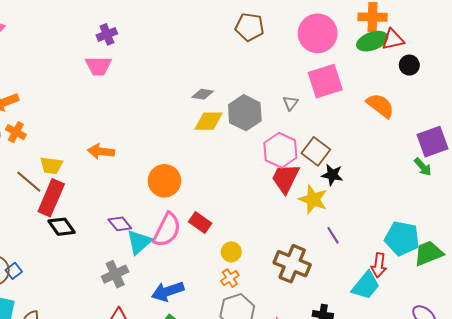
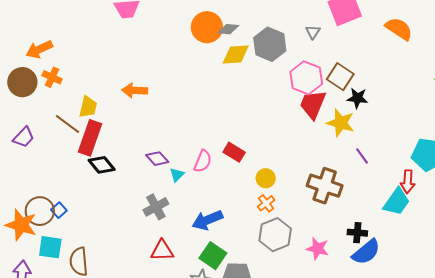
yellow trapezoid: (51, 165) -> (88, 107), turned -80
orange circle: (164, 181) -> (207, 27), moved
pink semicircle: (167, 230) -> (203, 161), size x0.7
cyan triangle: (139, 242) -> (177, 175), size x0.6

